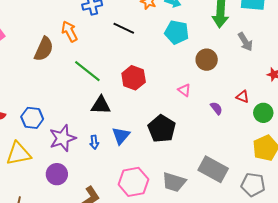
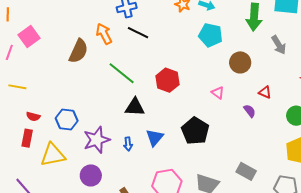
black line: (124, 28) -> (138, 33), moved
red triangle: (243, 97) -> (265, 92), moved
gray rectangle: (213, 169) -> (246, 171), size x0.7

